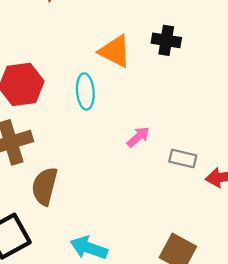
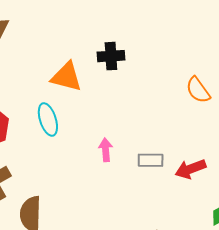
pink arrow: (138, 137) -> (106, 150), turned -40

